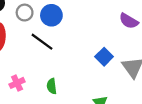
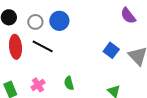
purple semicircle: (129, 21) -> (128, 16), turned 30
black line: (42, 42) -> (43, 46), moved

